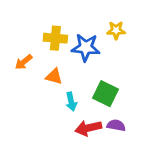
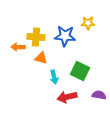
yellow cross: (55, 38) -> (36, 37), moved
orange arrow: (24, 62) -> (18, 47), turned 40
purple semicircle: (116, 125) -> (99, 95), moved

